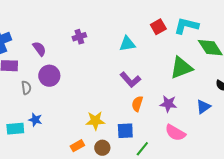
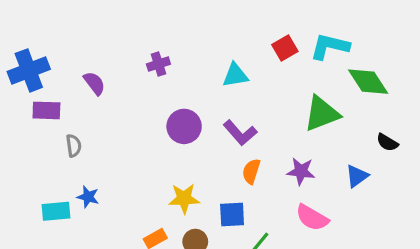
purple circle: (49, 76) -> (184, 126), moved

